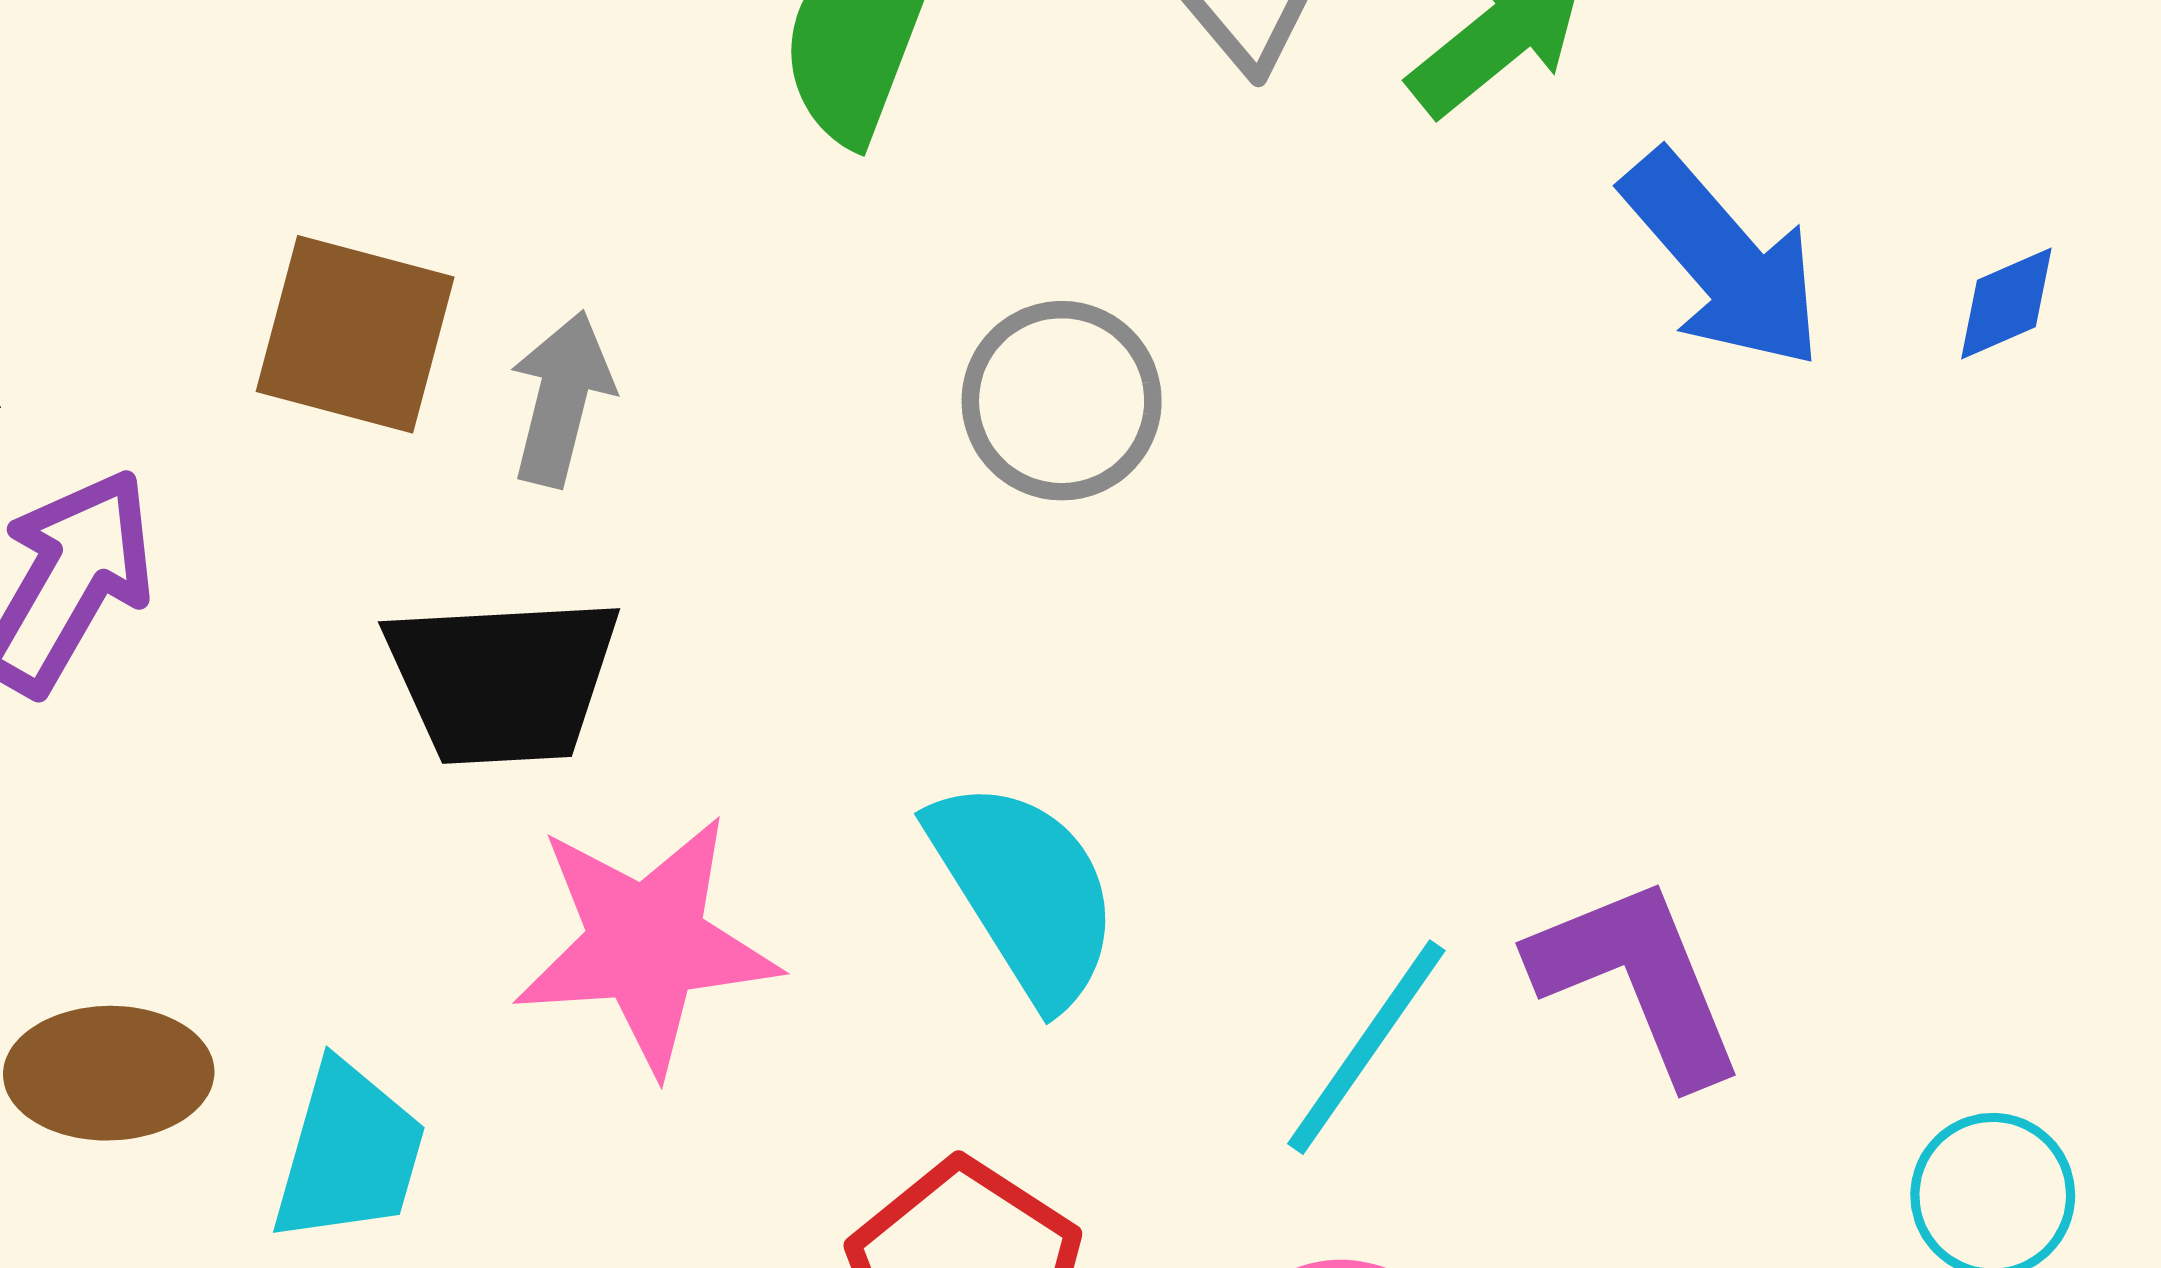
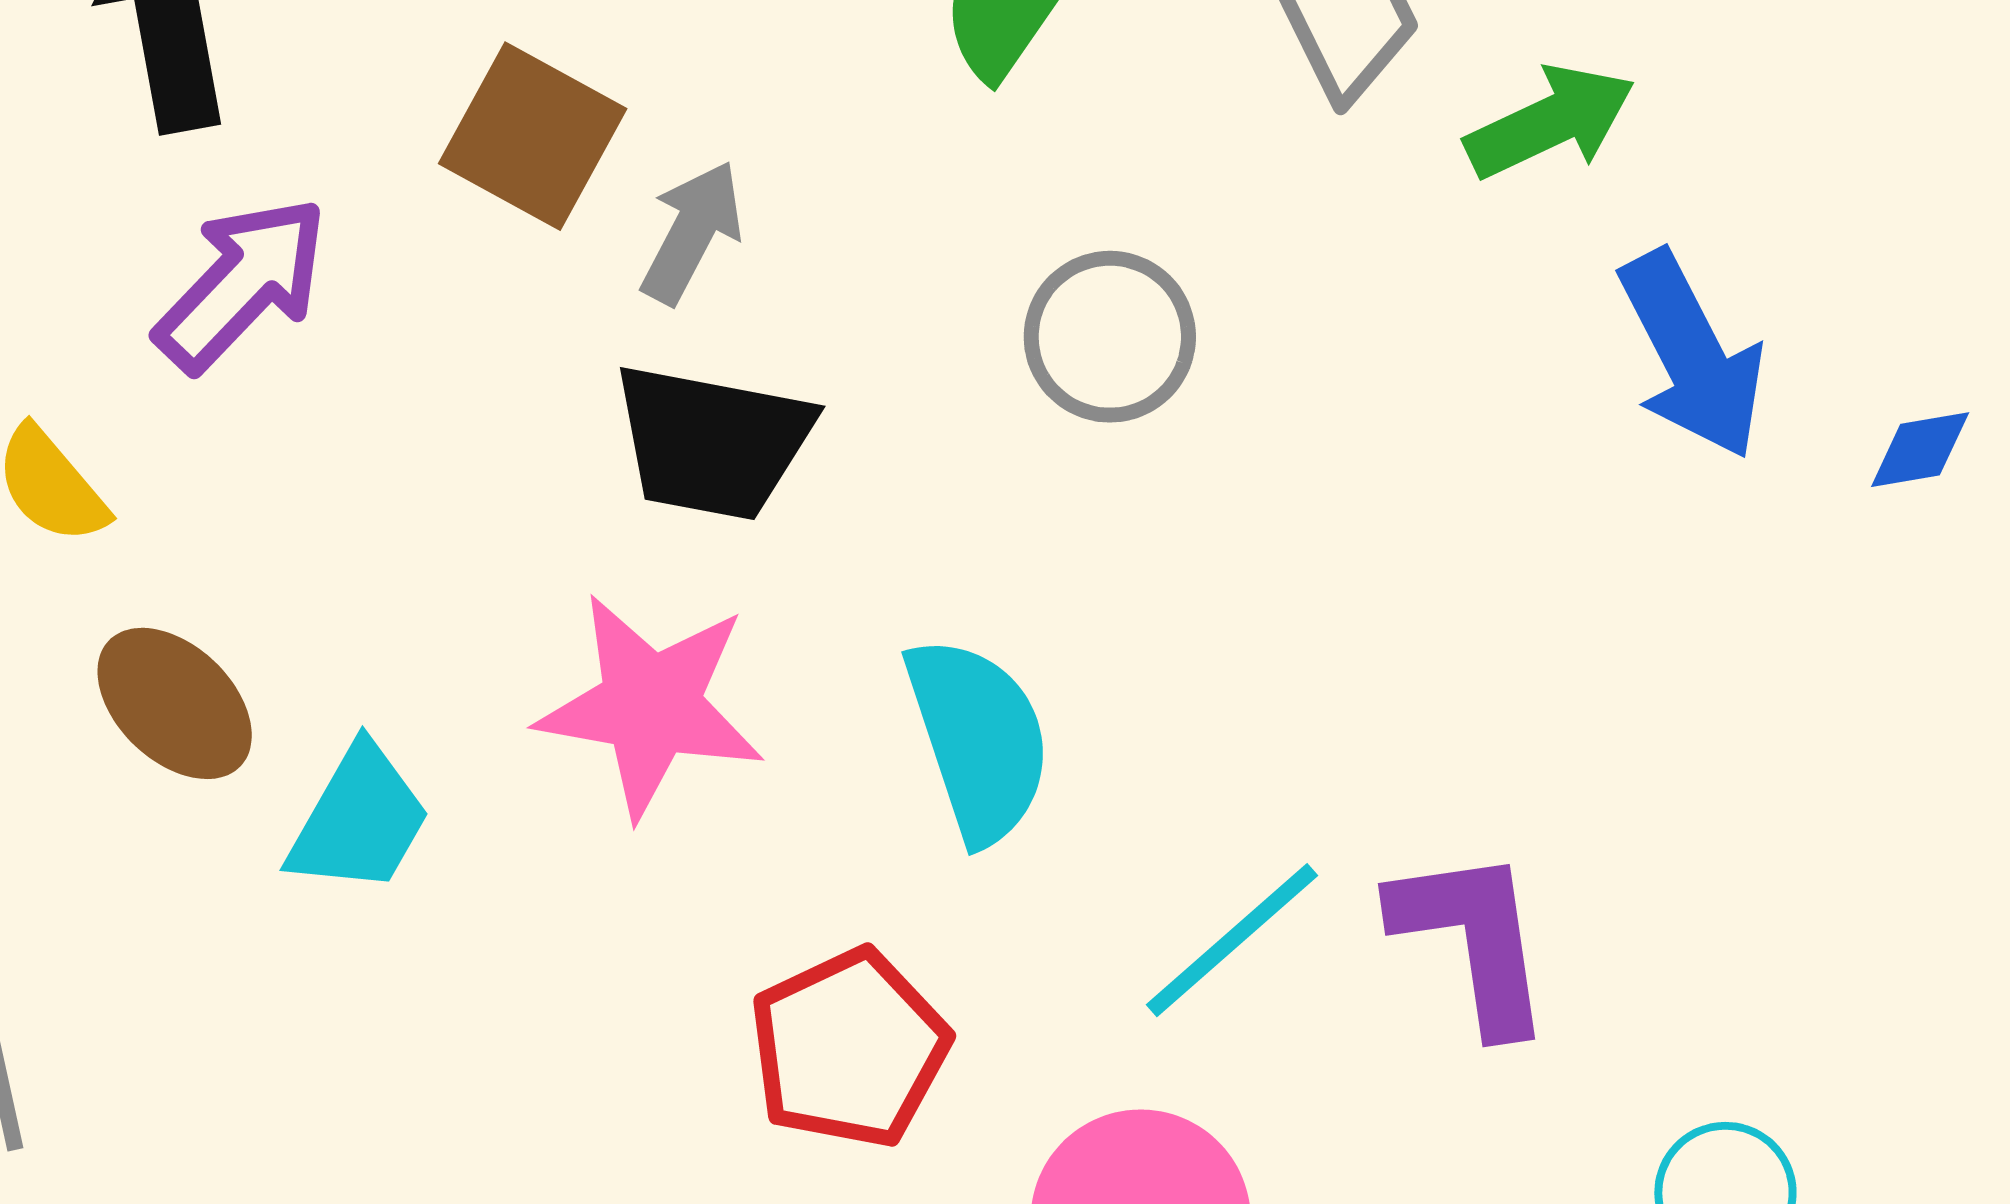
black trapezoid: (503, 680) -> (712, 442), moved
brown ellipse: (109, 1073) -> (175, 703), turned 31

